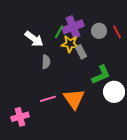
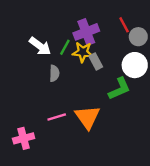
gray circle: (99, 31) -> (138, 37), moved
green line: (59, 32) -> (65, 47), moved
red line: (117, 32) -> (124, 25), moved
white circle: (114, 92) -> (135, 65), moved

